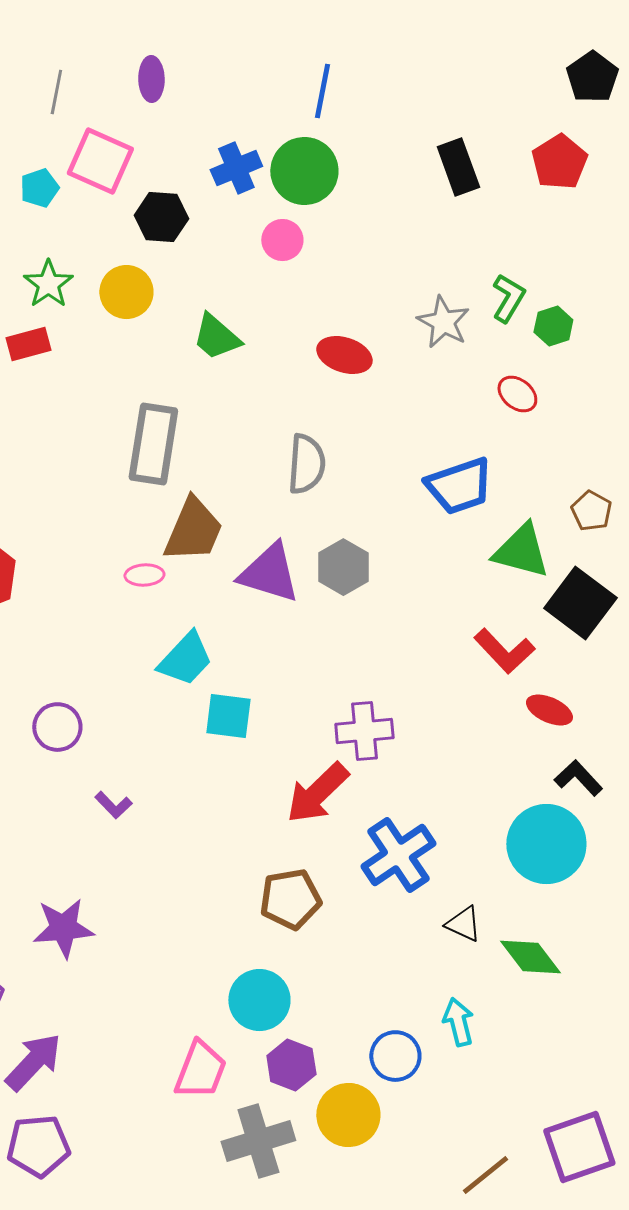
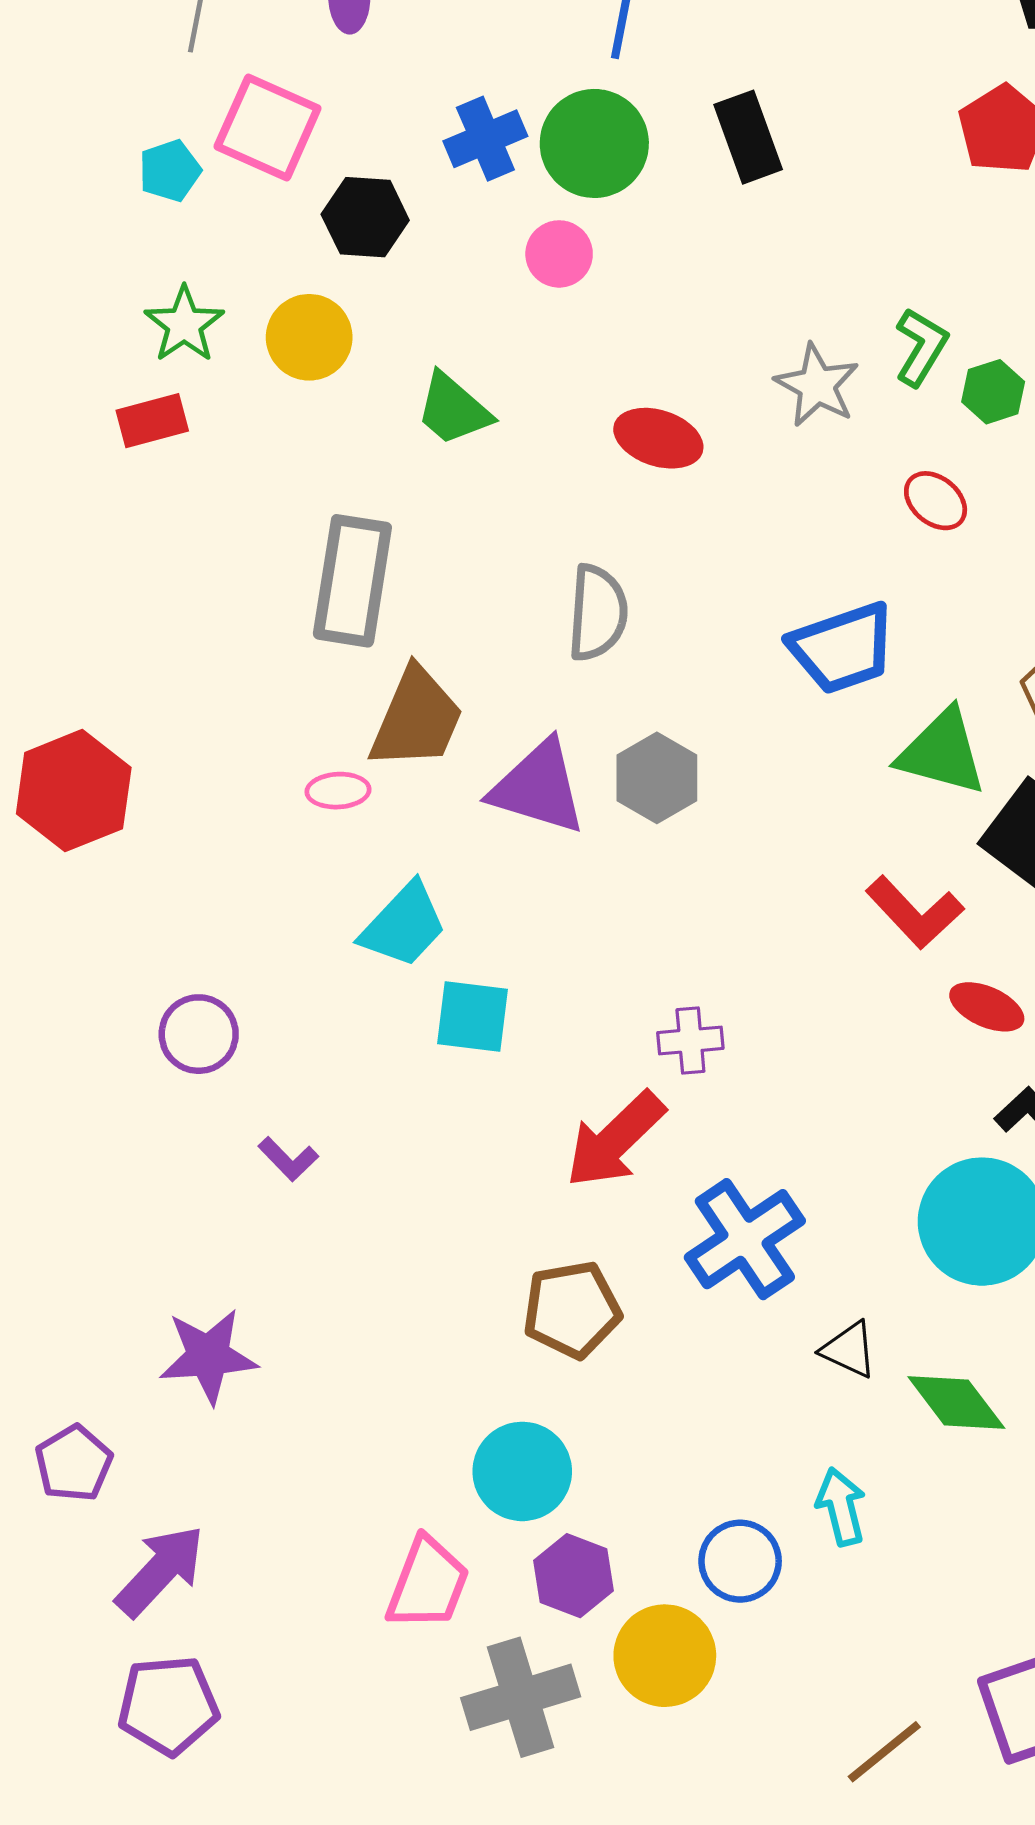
black rectangle: (458, 167) -> (748, 137), moved
purple cross: (364, 731) -> (690, 1041), size x0.7

